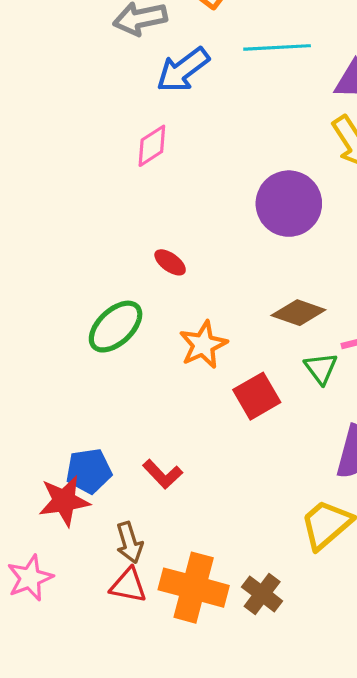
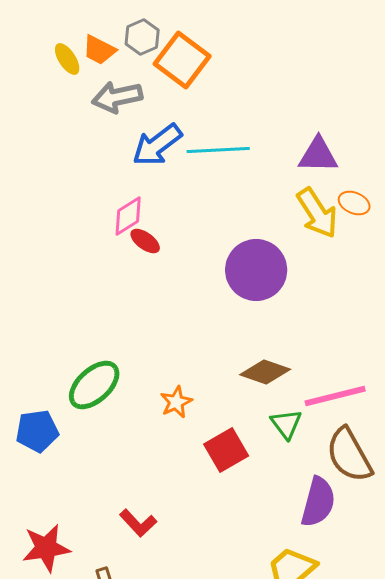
cyan line: (277, 47) -> (218, 150), moved
red ellipse: (170, 262) -> (145, 241), moved
orange star: (203, 345) -> (176, 402), size x0.7
blue pentagon: (89, 471) -> (37, 431), moved

